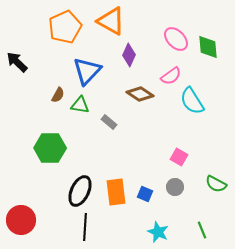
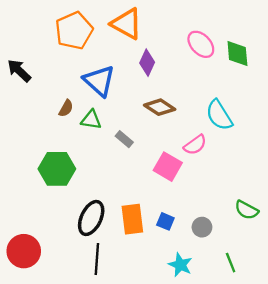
blue triangle: (87, 71) -> (99, 81), turned -32
pink semicircle: (171, 76) -> (195, 145), moved
pink square: (179, 157) -> (168, 167), moved, size x1.4
gray circle: (175, 187) -> (202, 227), moved

